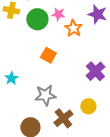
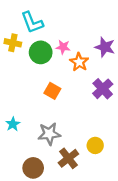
purple cross: (95, 71) -> (103, 89), moved
cyan star: (11, 78) -> (13, 124), moved

